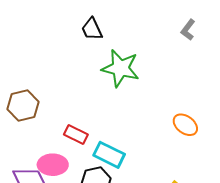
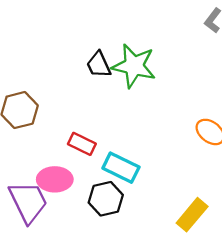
black trapezoid: (92, 29) -> (99, 65), moved

